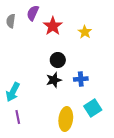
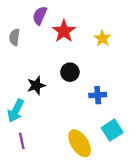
gray semicircle: (11, 21) -> (14, 37), moved
black star: (54, 80) -> (36, 85), moved
yellow ellipse: (66, 119) -> (80, 143), turned -40

